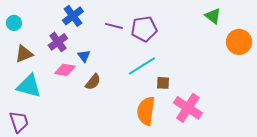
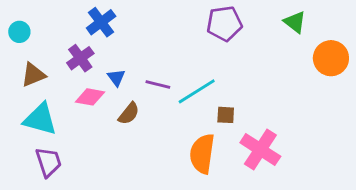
purple line: (114, 26) -> (158, 84), moved
purple pentagon: (144, 29) -> (224, 24), moved
purple trapezoid: (19, 122) -> (48, 162), moved

